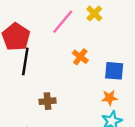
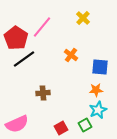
pink line: (63, 22) -> (42, 27), moved
black line: (25, 61) -> (24, 59), turned 45

